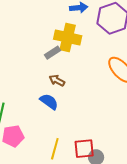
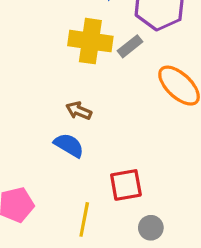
gray rectangle: (53, 53) -> (130, 46), moved
red square: (84, 149) -> (126, 185), moved

